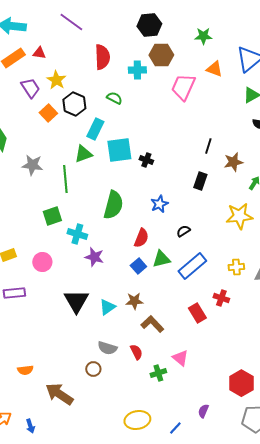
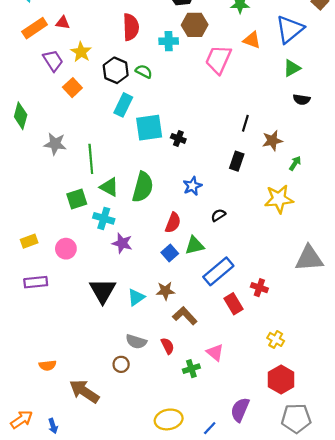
black hexagon: (74, 104) -> (116, 70), moved
green triangle: (83, 154) -> (109, 187), moved, turned 48
blue rectangle: (192, 266) -> (218, 271), moved
yellow cross: (236, 267) -> (276, 339), moved, turned 35
purple semicircle: (203, 411) -> (240, 410), size x1.6

